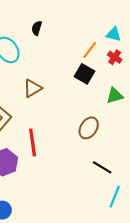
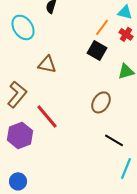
brown triangle: (33, 88) -> (47, 64), turned 42
red line: (33, 142) -> (47, 116), turned -32

